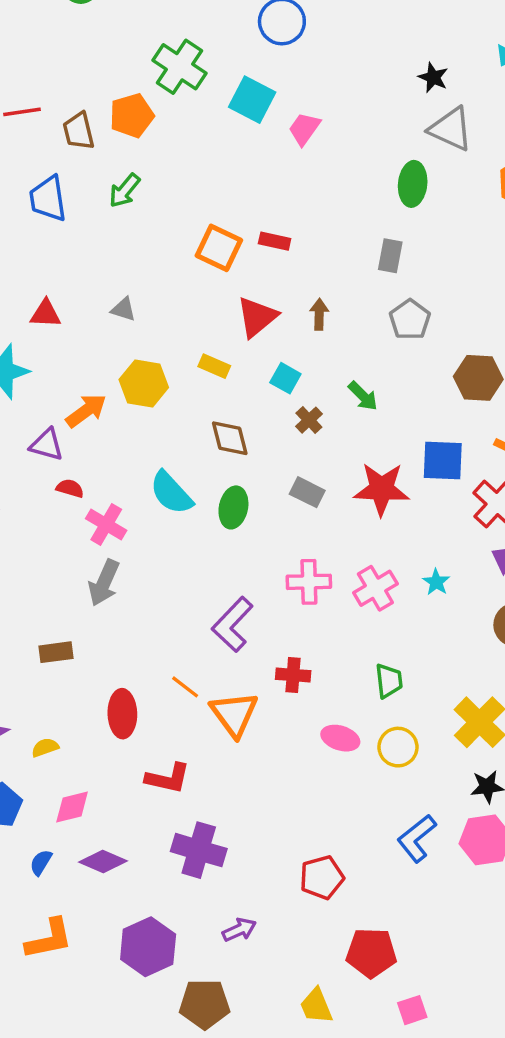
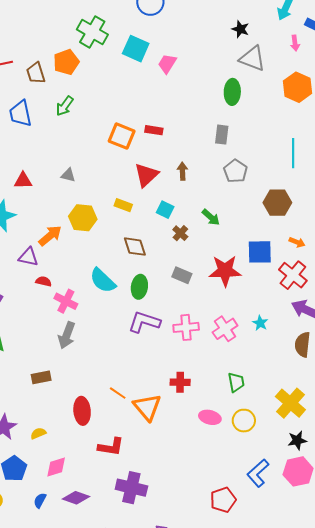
purple L-shape: (233, 624) -> (144, 322), moved, turned 68
red pentagon: (322, 877) -> (223, 500), moved

